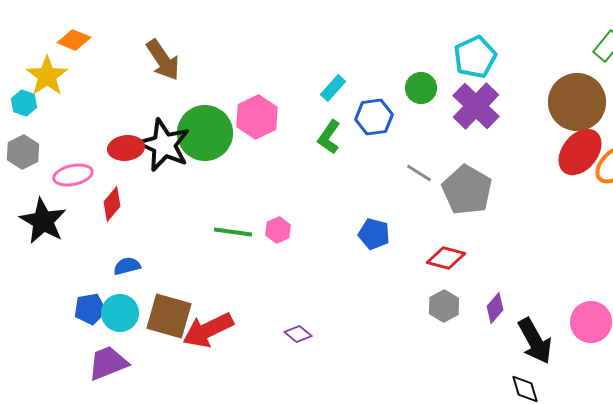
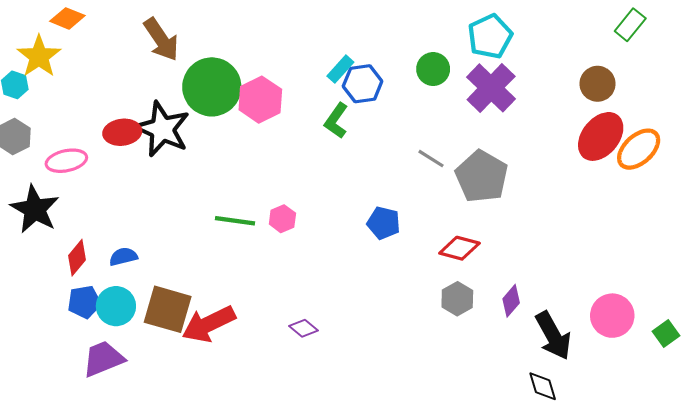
brown circle: (577, 102) -> (598, 84), size x0.6
blue hexagon: (374, 117) -> (363, 84), moved
green circle: (205, 133) -> (212, 87), moved
red diamond: (112, 204) -> (77, 258), moved

